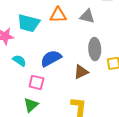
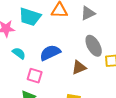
gray triangle: (87, 16) -> (88, 13), turned -42
gray ellipse: (95, 49) -> (94, 46), turned -30

